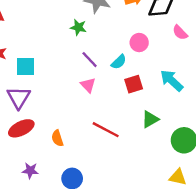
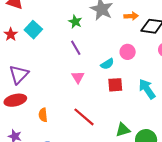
green star: (78, 27) -> (75, 22), moved
purple line: (90, 60) -> (76, 48), moved
cyan square: (26, 66) -> (33, 30), moved, turned 30
green triangle: (150, 119) -> (123, 130), moved

